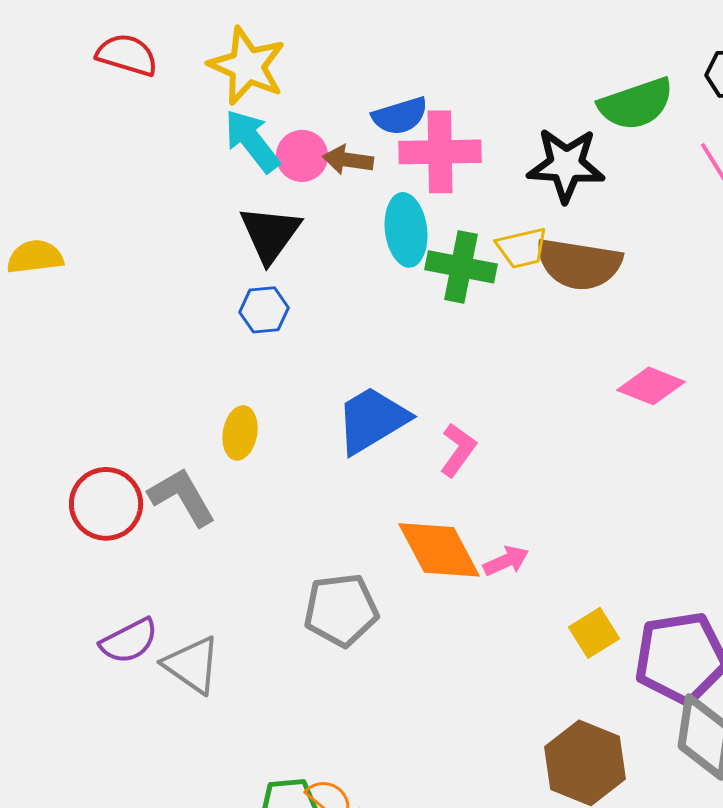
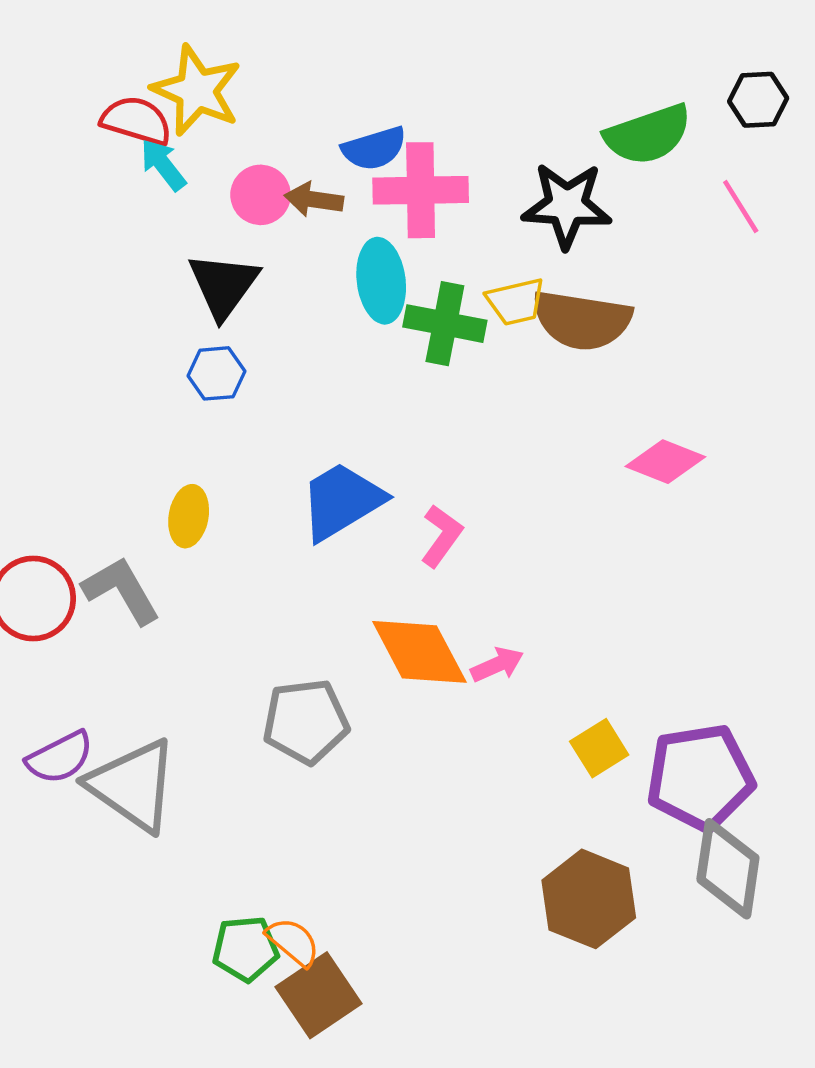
red semicircle: (127, 55) -> (136, 121), moved
cyan arrow: (252, 141) -> (163, 165), moved, size x0.7
gray triangle: (192, 665) -> (133, 785), size x1.4

